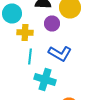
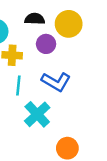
cyan cross: (45, 80) -> (37, 114), turned 30

